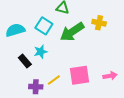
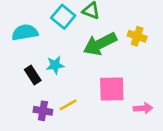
cyan square: (44, 26) -> (63, 17), moved
pink square: (80, 75) -> (112, 89), moved

